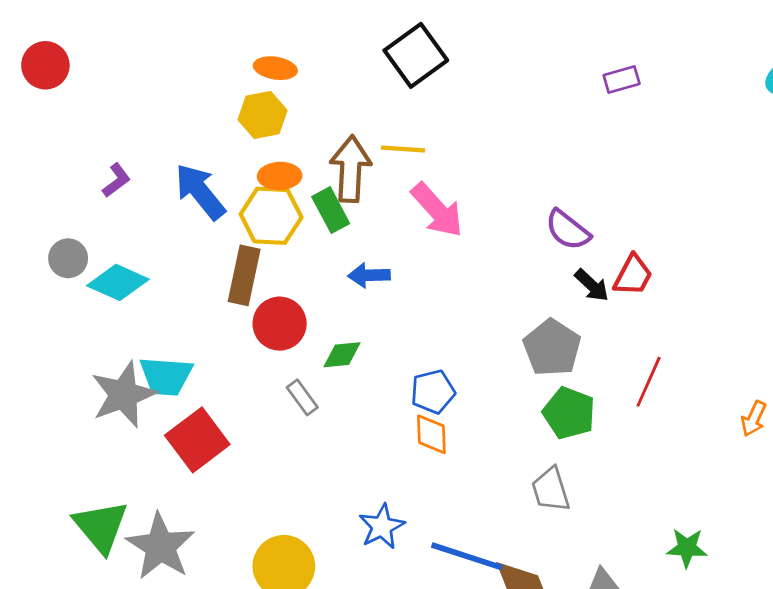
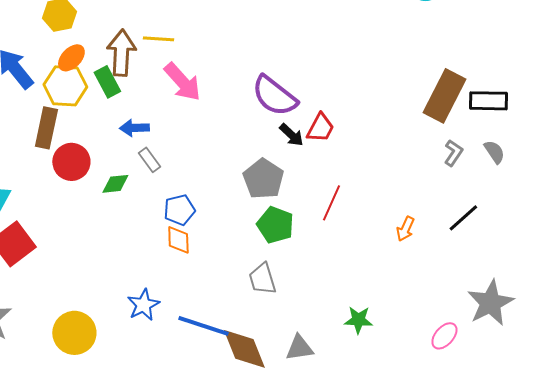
orange ellipse: (280, 176) -> (71, 58), turned -44
purple semicircle: (568, 230) -> (274, 96), size x1.4
gray rectangle: (302, 397) -> (149, 160), moved

